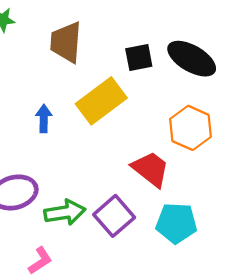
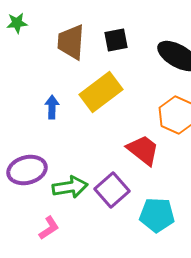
black square: (139, 57) -> (116, 40), moved
cyan pentagon: (176, 223) -> (157, 215), moved

